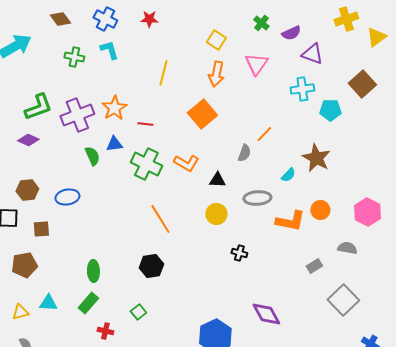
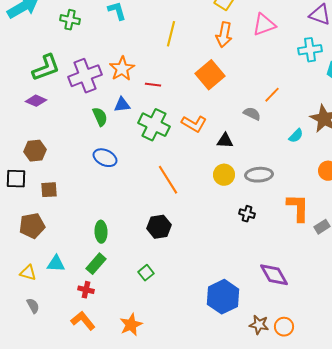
green cross: (74, 57) -> (70, 20), moved
pink triangle: (256, 64) -> (264, 25), turned 35
gray semicircle: (244, 153) -> (252, 114), turned -84
blue ellipse: (67, 197) -> (105, 158), moved, turned 35
gray ellipse: (257, 198) -> (259, 175), moved
orange L-shape: (290, 221) -> (298, 208), moved, turned -100
yellow triangle: (20, 312) -> (28, 273), turned 30
red cross: (105, 331) -> (86, 290), moved

